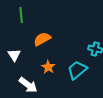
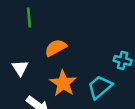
orange star: (48, 67) -> (63, 83), size x1.5

